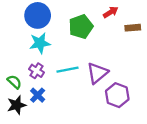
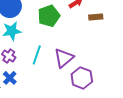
cyan line: (67, 70) -> (37, 55), turned -60

